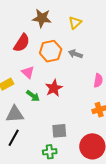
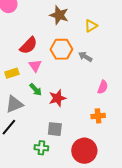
red semicircle: (22, 43) -> (29, 45), moved
red star: (54, 88) -> (57, 98), moved
gray triangle: (15, 114) -> (14, 104), turned -30

